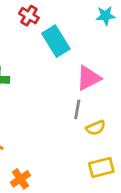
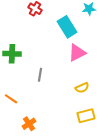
cyan rectangle: (56, 41) -> (67, 27), moved
gray line: (77, 109) -> (40, 75), moved

